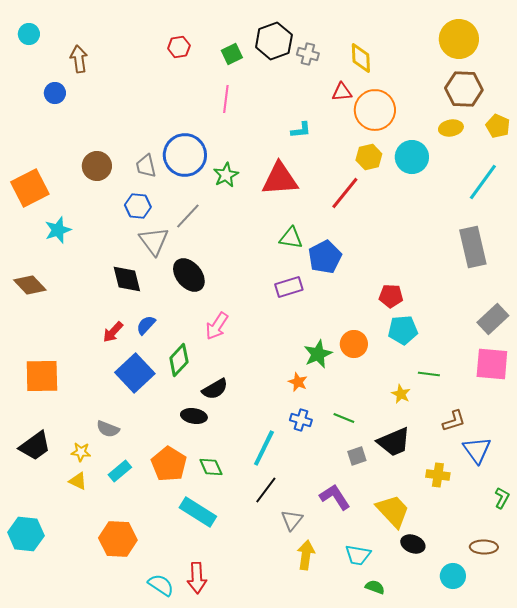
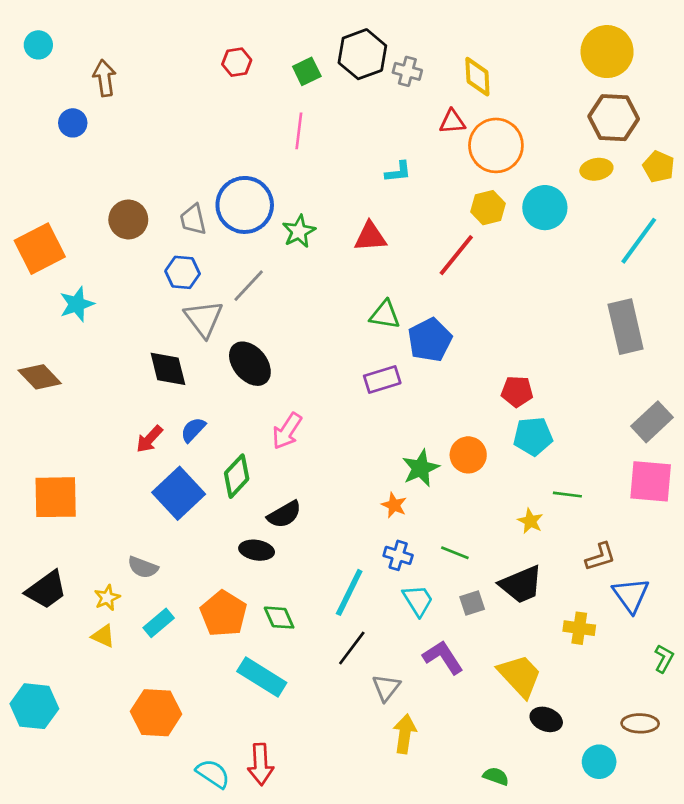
red triangle: (280, 179) -> (370, 237), size x0.7
yellow star: (81, 452) -> (107, 598), turned -30
cyan trapezoid: (358, 555) -> (418, 600), moved, turned -132

